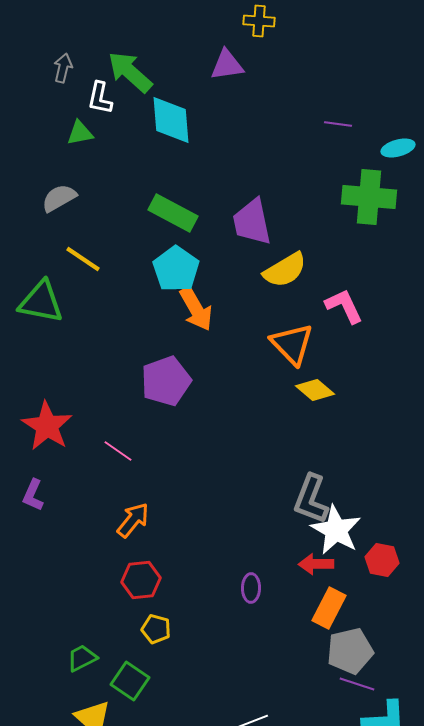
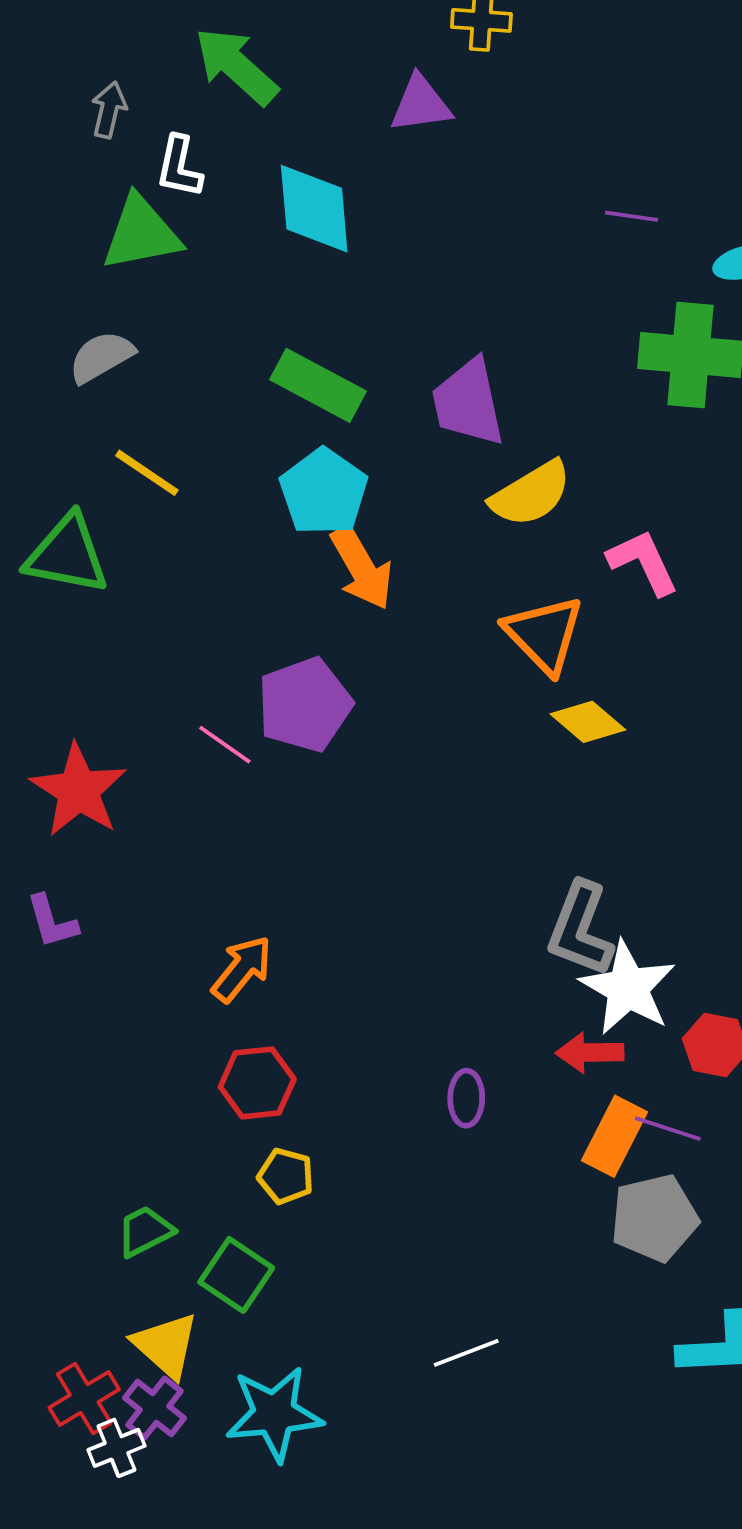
green arrow: (130, 72) -> (236, 66), moved
green triangle: (80, 133) -> (141, 233), size x1.6
pink line: (118, 451) -> (225, 745), moved
purple L-shape: (33, 495) -> (52, 921), turned -40
purple line: (357, 684) -> (668, 1129), moved

